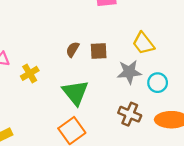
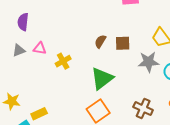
green triangle: (75, 93) -> (102, 78), turned 30
brown cross: (130, 114) -> (143, 109), moved

